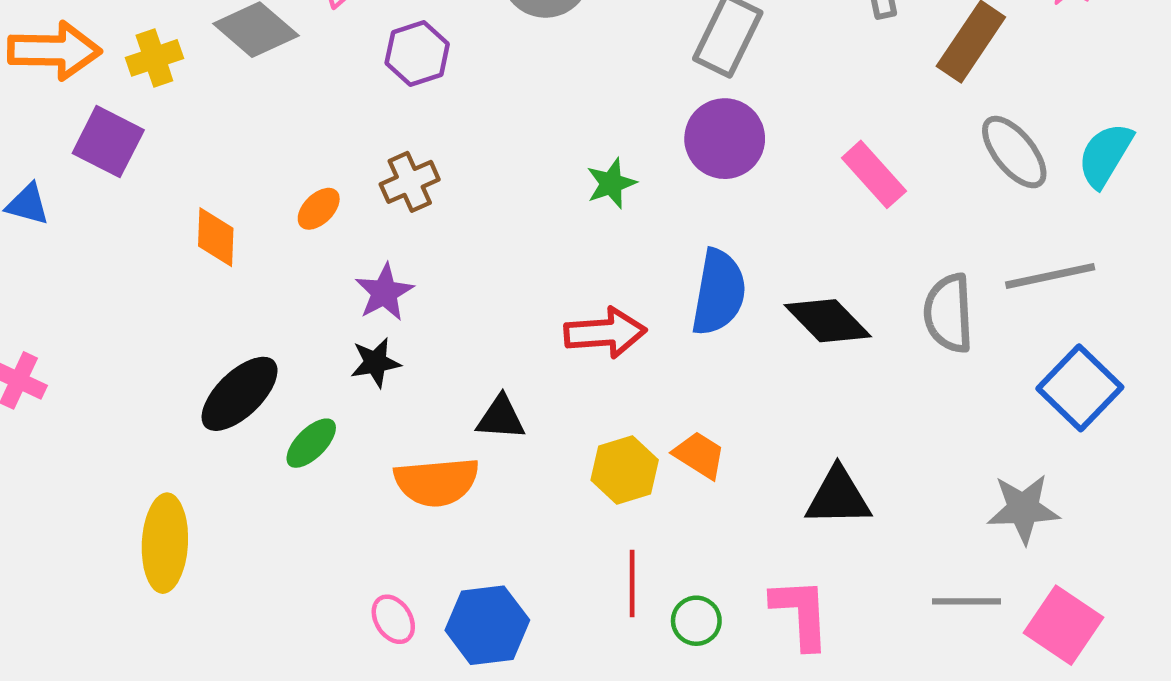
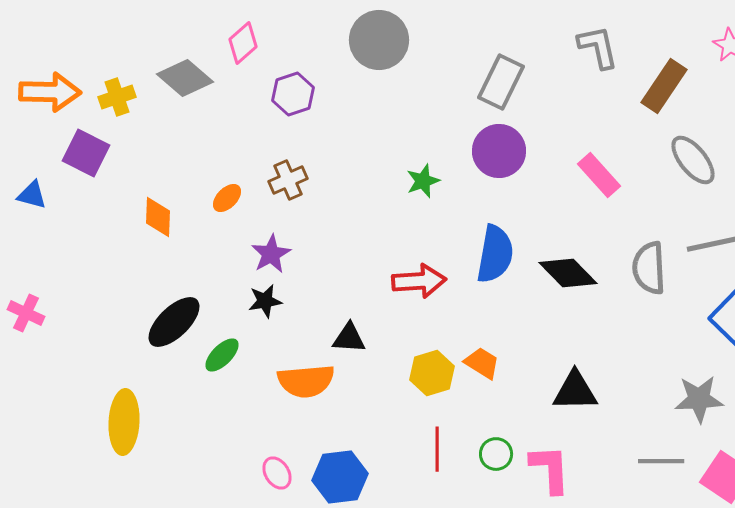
green circle: (696, 621) -> (496, 454), moved

